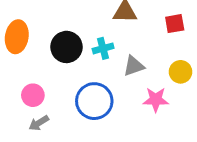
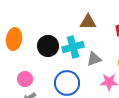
cyan cross: (103, 48) -> (73, 47), size x1.5

